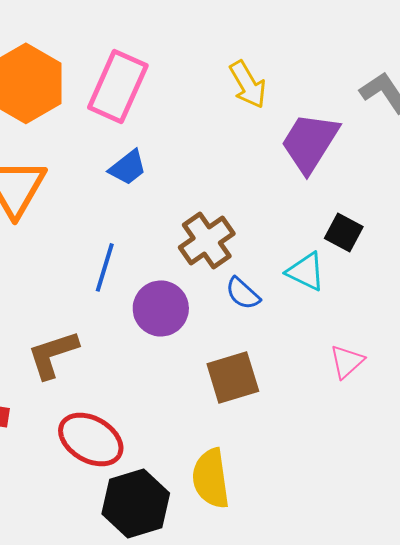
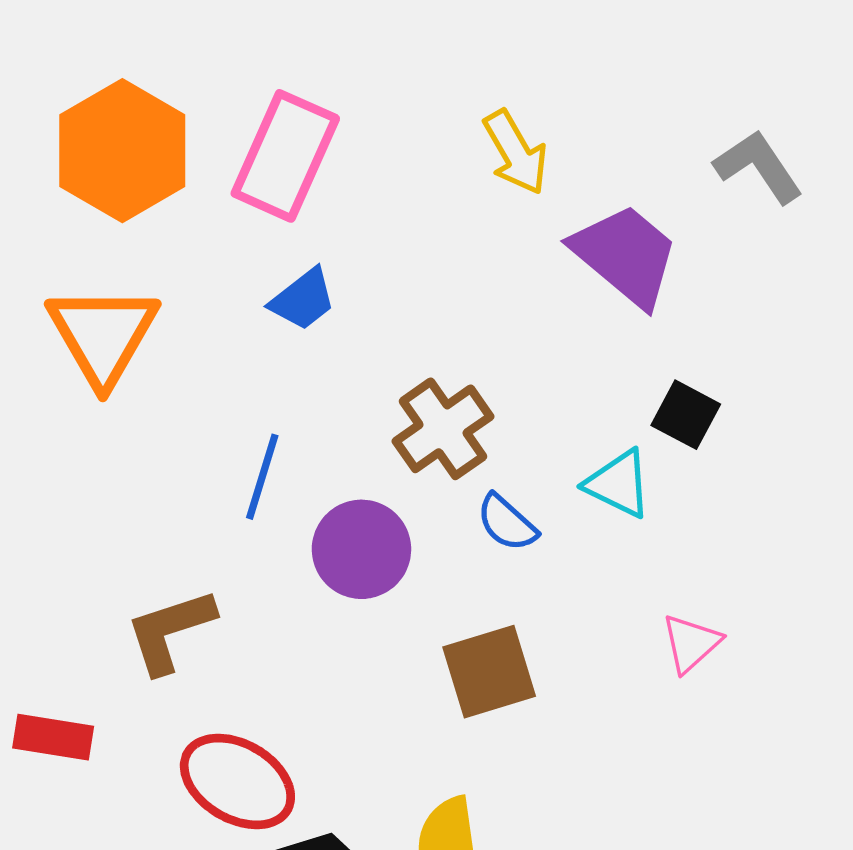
purple trapezoid: (310, 142) -> (626, 255), turned 98

